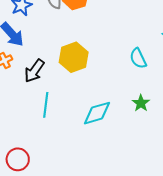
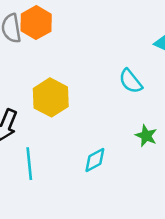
cyan diamond: (97, 113) -> (95, 160), size x0.7

